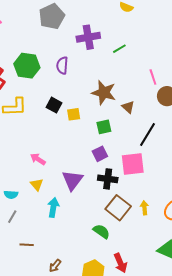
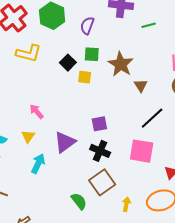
green square: (104, 127) -> (92, 54), moved
pink square: (133, 164) -> (142, 151), moved
yellow arrow: (144, 208) -> (126, 204), moved

